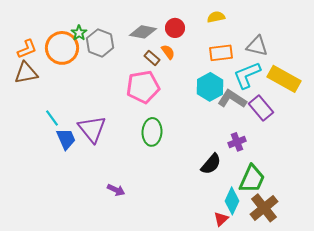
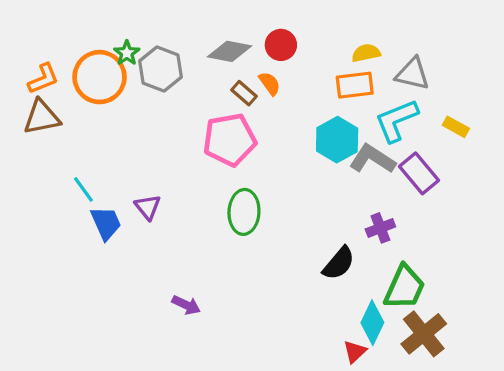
yellow semicircle: (216, 17) -> (366, 53), moved
yellow rectangle: (284, 79) -> (456, 127), size x0.5
purple triangle: (92, 129) -> (148, 207), size x0.6

